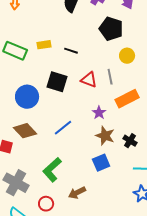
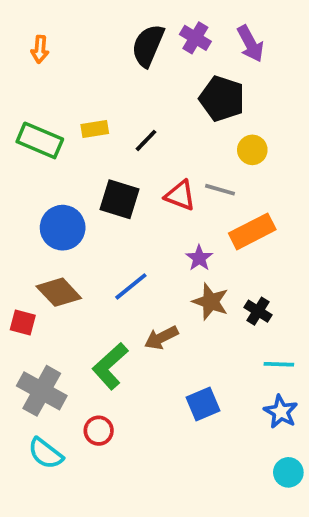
black line: (71, 51) -> (146, 140), turned -64
gray line: (110, 77) -> (220, 190), turned -63
blue square: (101, 163) -> (203, 404), moved
brown arrow: (77, 193) -> (161, 338), moved

